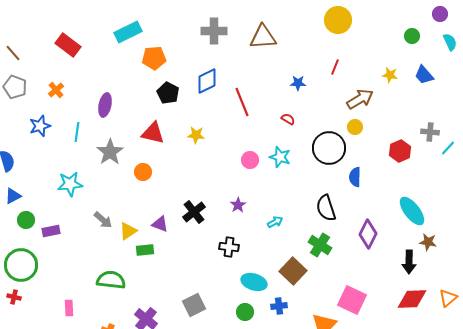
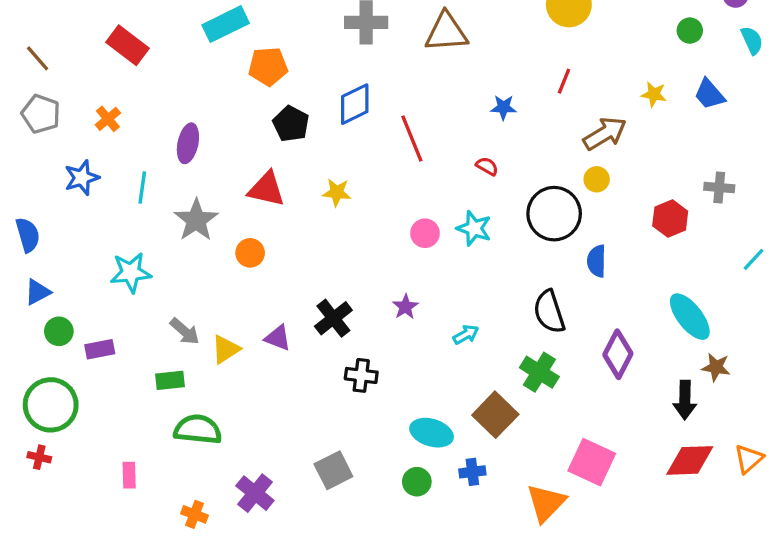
cyan line: (448, 148) -> (754, 259), moved
black cross: (229, 247) -> (361, 375), moved
green rectangle: (145, 250) -> (170, 380), moved

